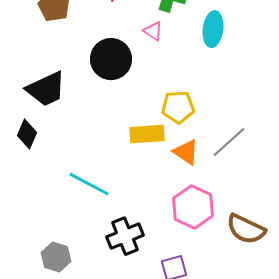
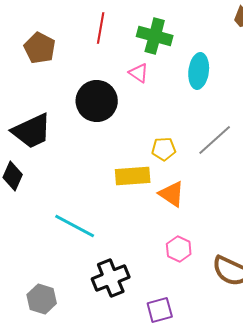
yellow pentagon: (178, 107) -> (164, 149), size x0.7
gray line: (229, 142) -> (215, 140), moved
pink hexagon: (193, 207) -> (179, 249), size x0.6

